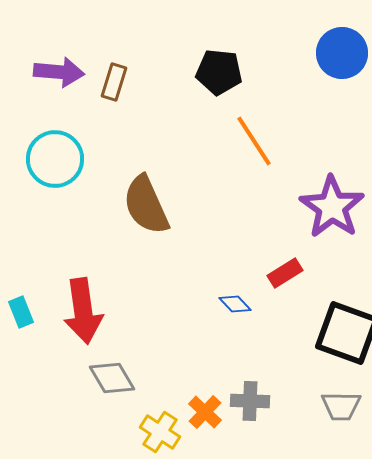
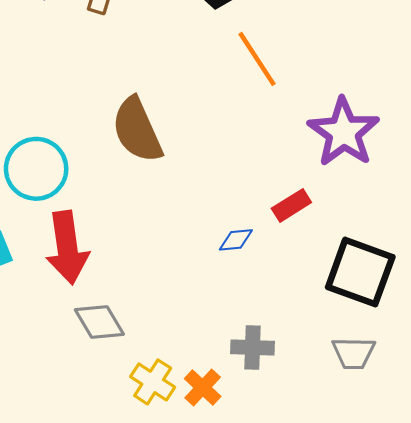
cyan circle: (55, 159) -> (36, 169), moved
blue diamond: (235, 304) -> (236, 240), turned -52
orange cross: (205, 412) -> (203, 387), moved

